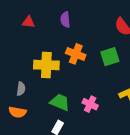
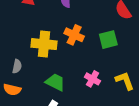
pink cross: (90, 104) -> (93, 79), moved

